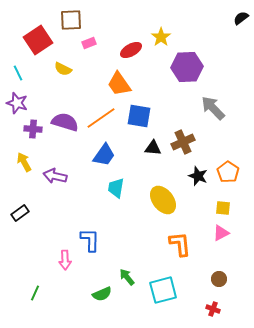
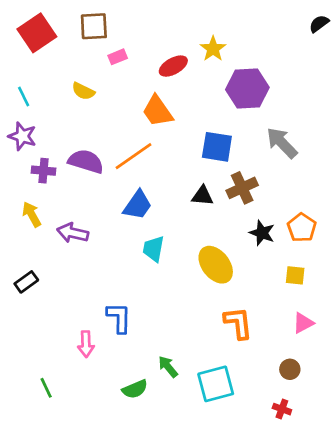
red square: (38, 40) -> (37, 33), moved
blue square: (139, 116) -> (217, 147), moved
pink triangle: (221, 233) -> (303, 323), moved
green line: (35, 293) -> (46, 388), turned -49

